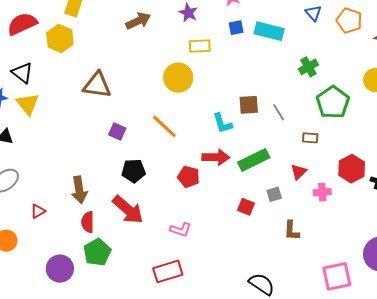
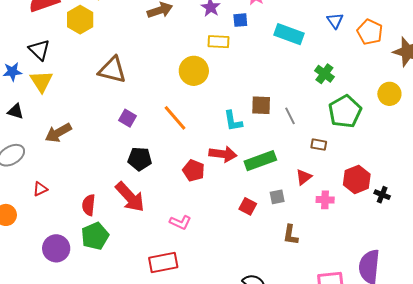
blue square: (236, 28) -> (240, 20), moved
green cross: (308, 67) -> (324, 74), turned -30
brown arrow: (79, 190) -> (58, 133), moved, turned 64

